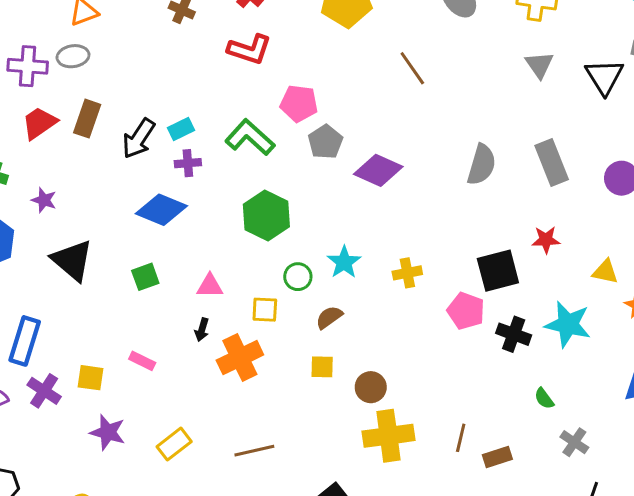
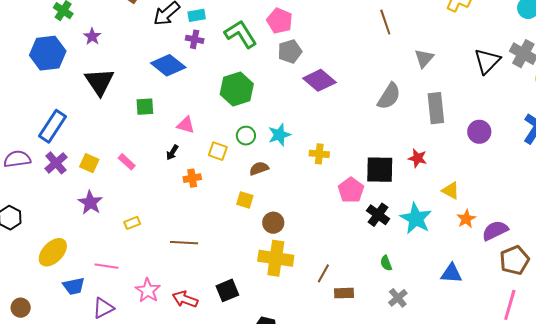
gray triangle: (539, 65) -> (424, 58), moved
brown line: (412, 68) -> (385, 22), moved
orange cross: (240, 358) -> (192, 178), size x0.6
yellow rectangle: (174, 444) -> (132, 223), size x0.7

